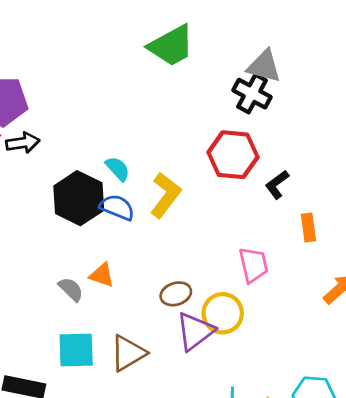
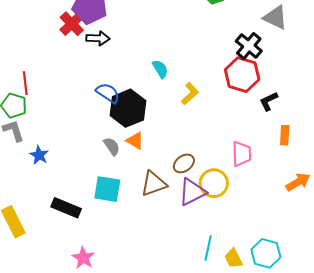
black cross: (252, 94) -> (249, 46), moved
yellow L-shape: (165, 195) -> (190, 94), size x0.7
black hexagon: (79, 198) -> (128, 108), moved
blue semicircle: (117, 207) -> (108, 93), moved
brown ellipse: (176, 294) -> (184, 163), turned -30
brown triangle: (128, 353) -> (154, 184), moved

